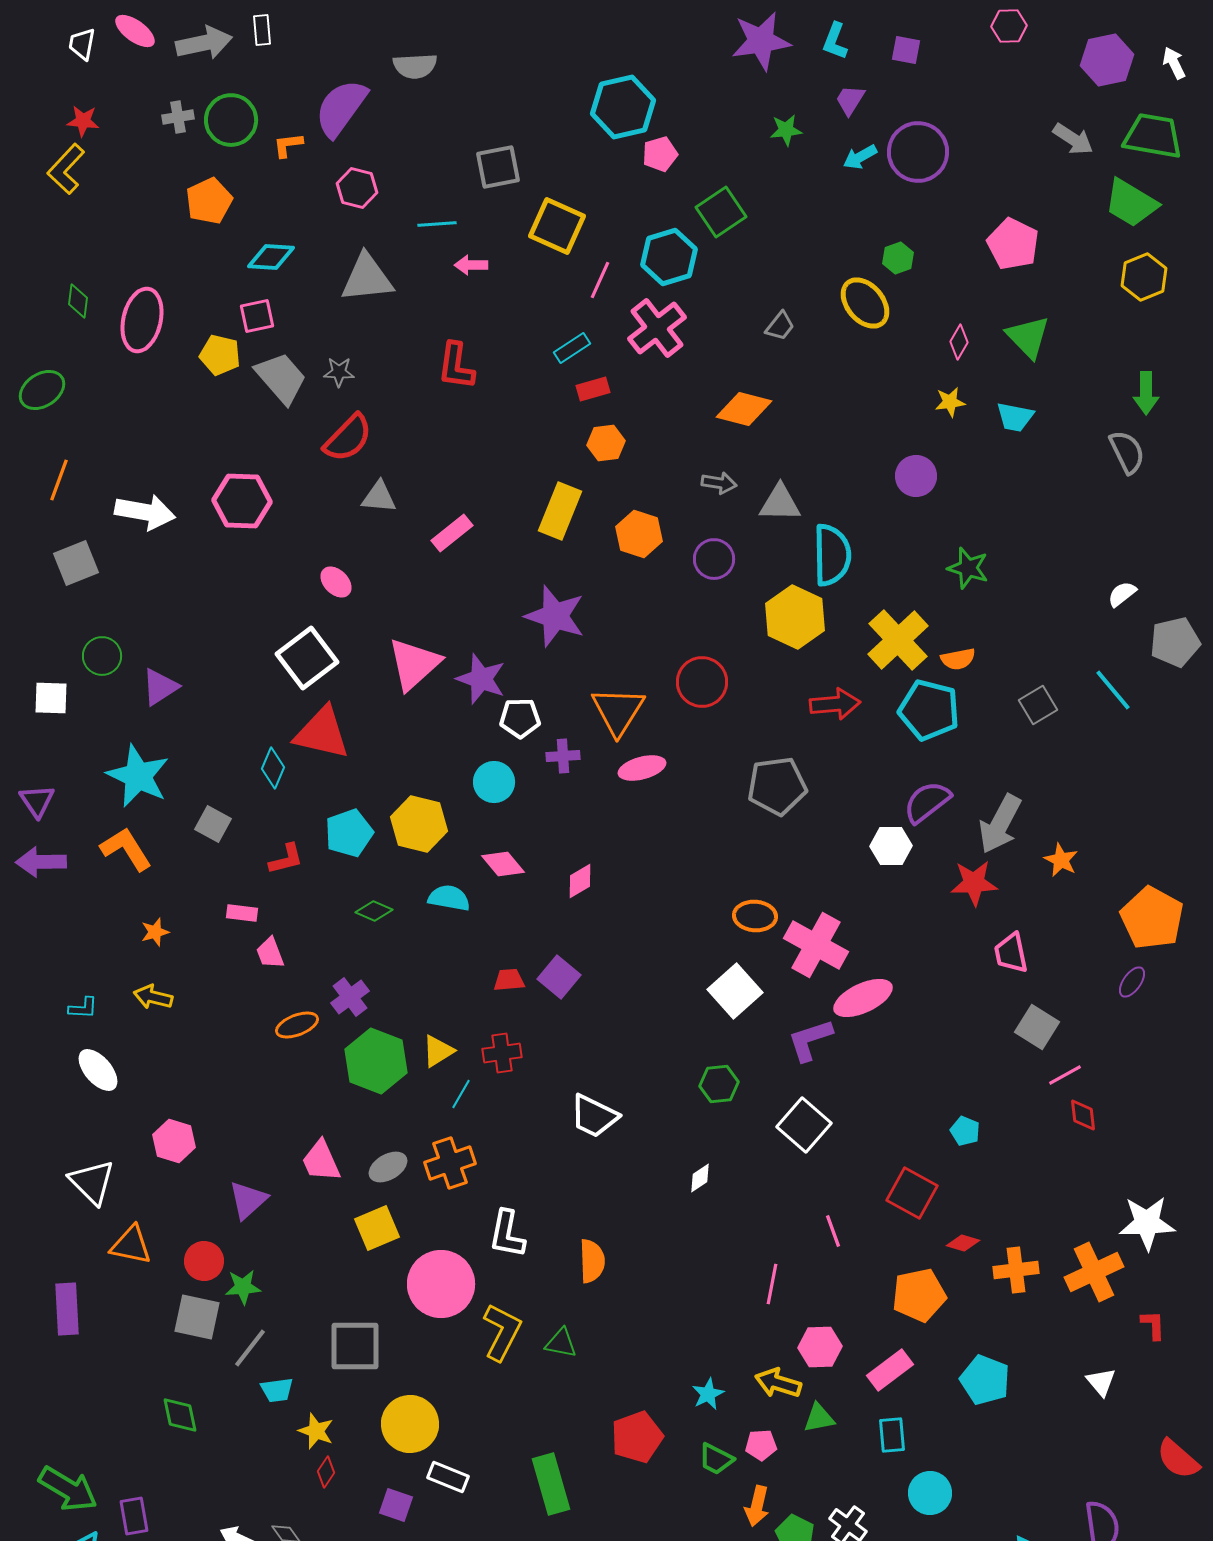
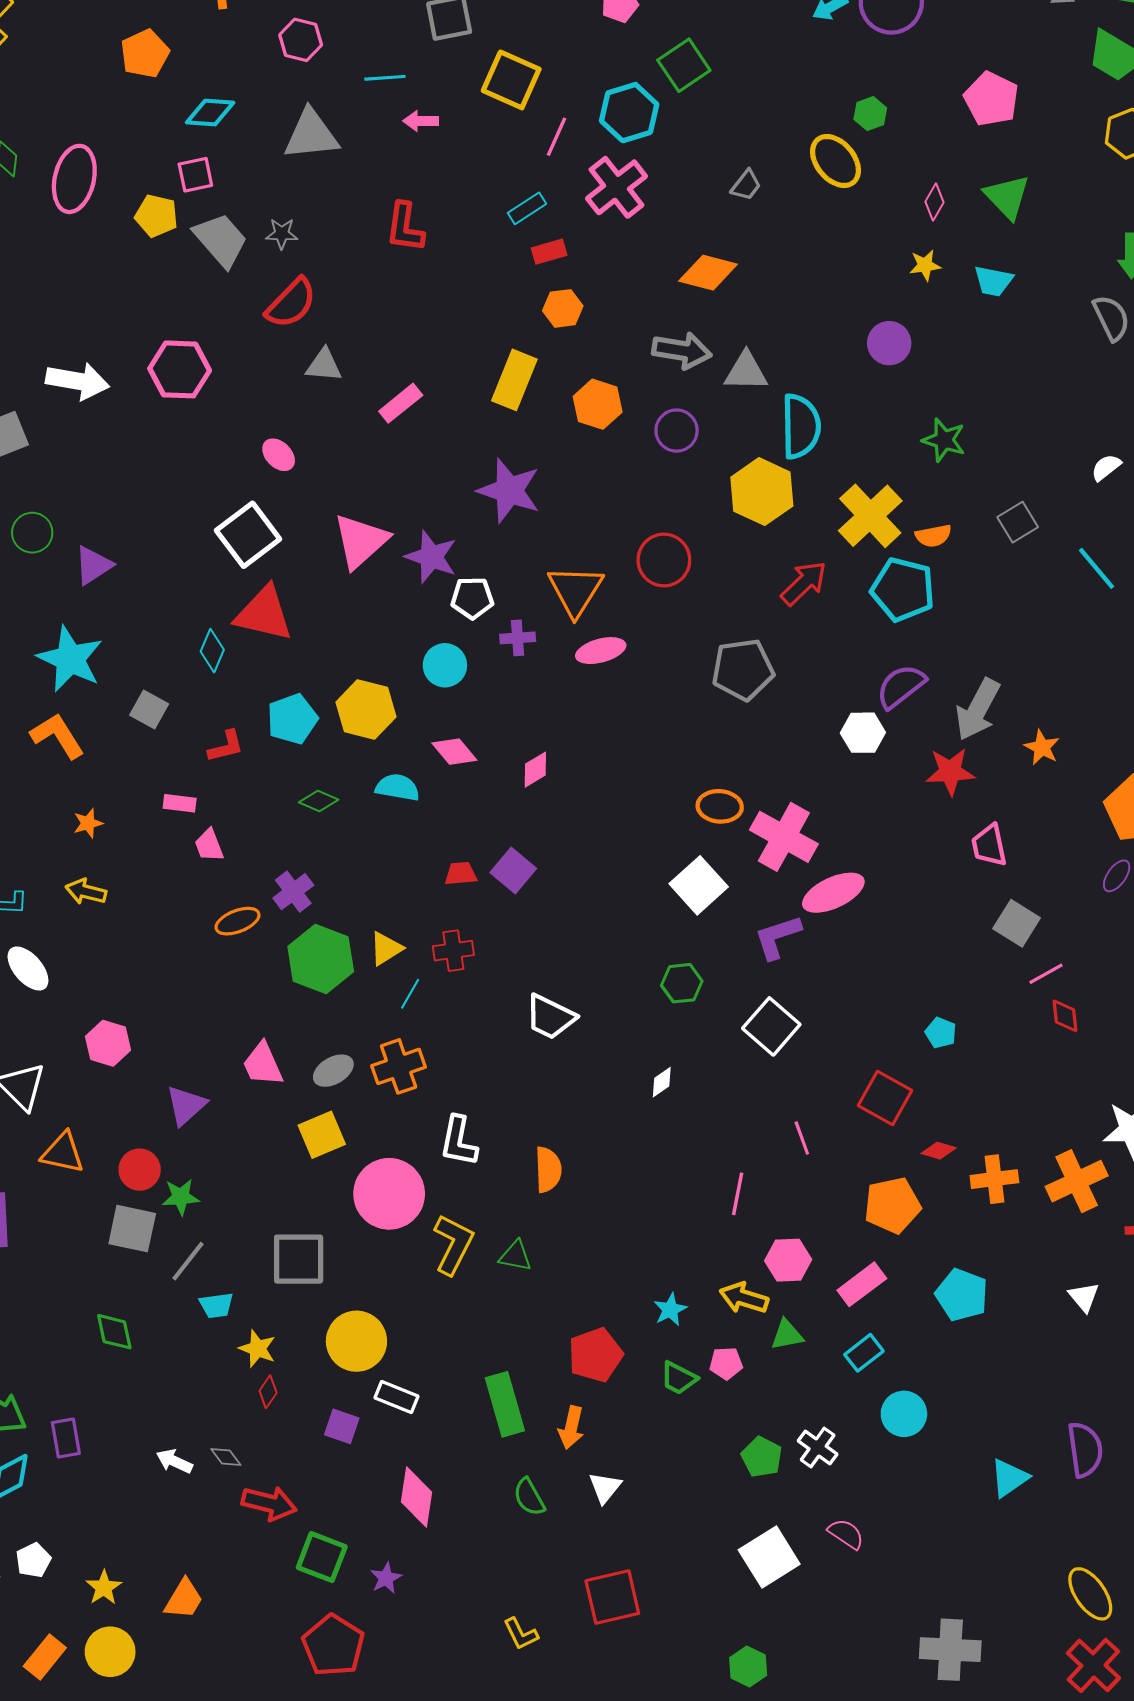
gray arrow: (719, 483) -> (682, 351), size x1.6
red arrow: (835, 704) -> (804, 583), turned -39
gray square: (1038, 705) -> (1018, 522), moved
cyan rectangle: (892, 1435) -> (864, 1353), turned 57
orange arrow: (757, 1506) -> (571, 1428), moved

